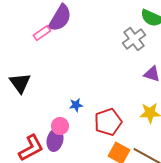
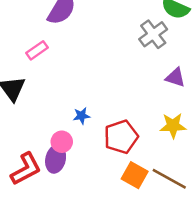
pink rectangle: (42, 33) -> (37, 50), moved

